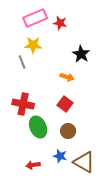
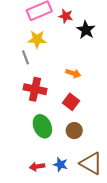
black star: (81, 54) -> (86, 30), moved
red cross: (23, 104) -> (35, 89), moved
blue star: (60, 156) -> (60, 164), moved

